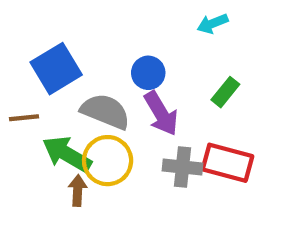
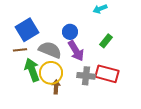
brown line: (24, 118) -> (20, 50), moved
green arrow: (67, 154) -> (32, 70), turned 40
brown arrow: (78, 191) -> (56, 87), moved

